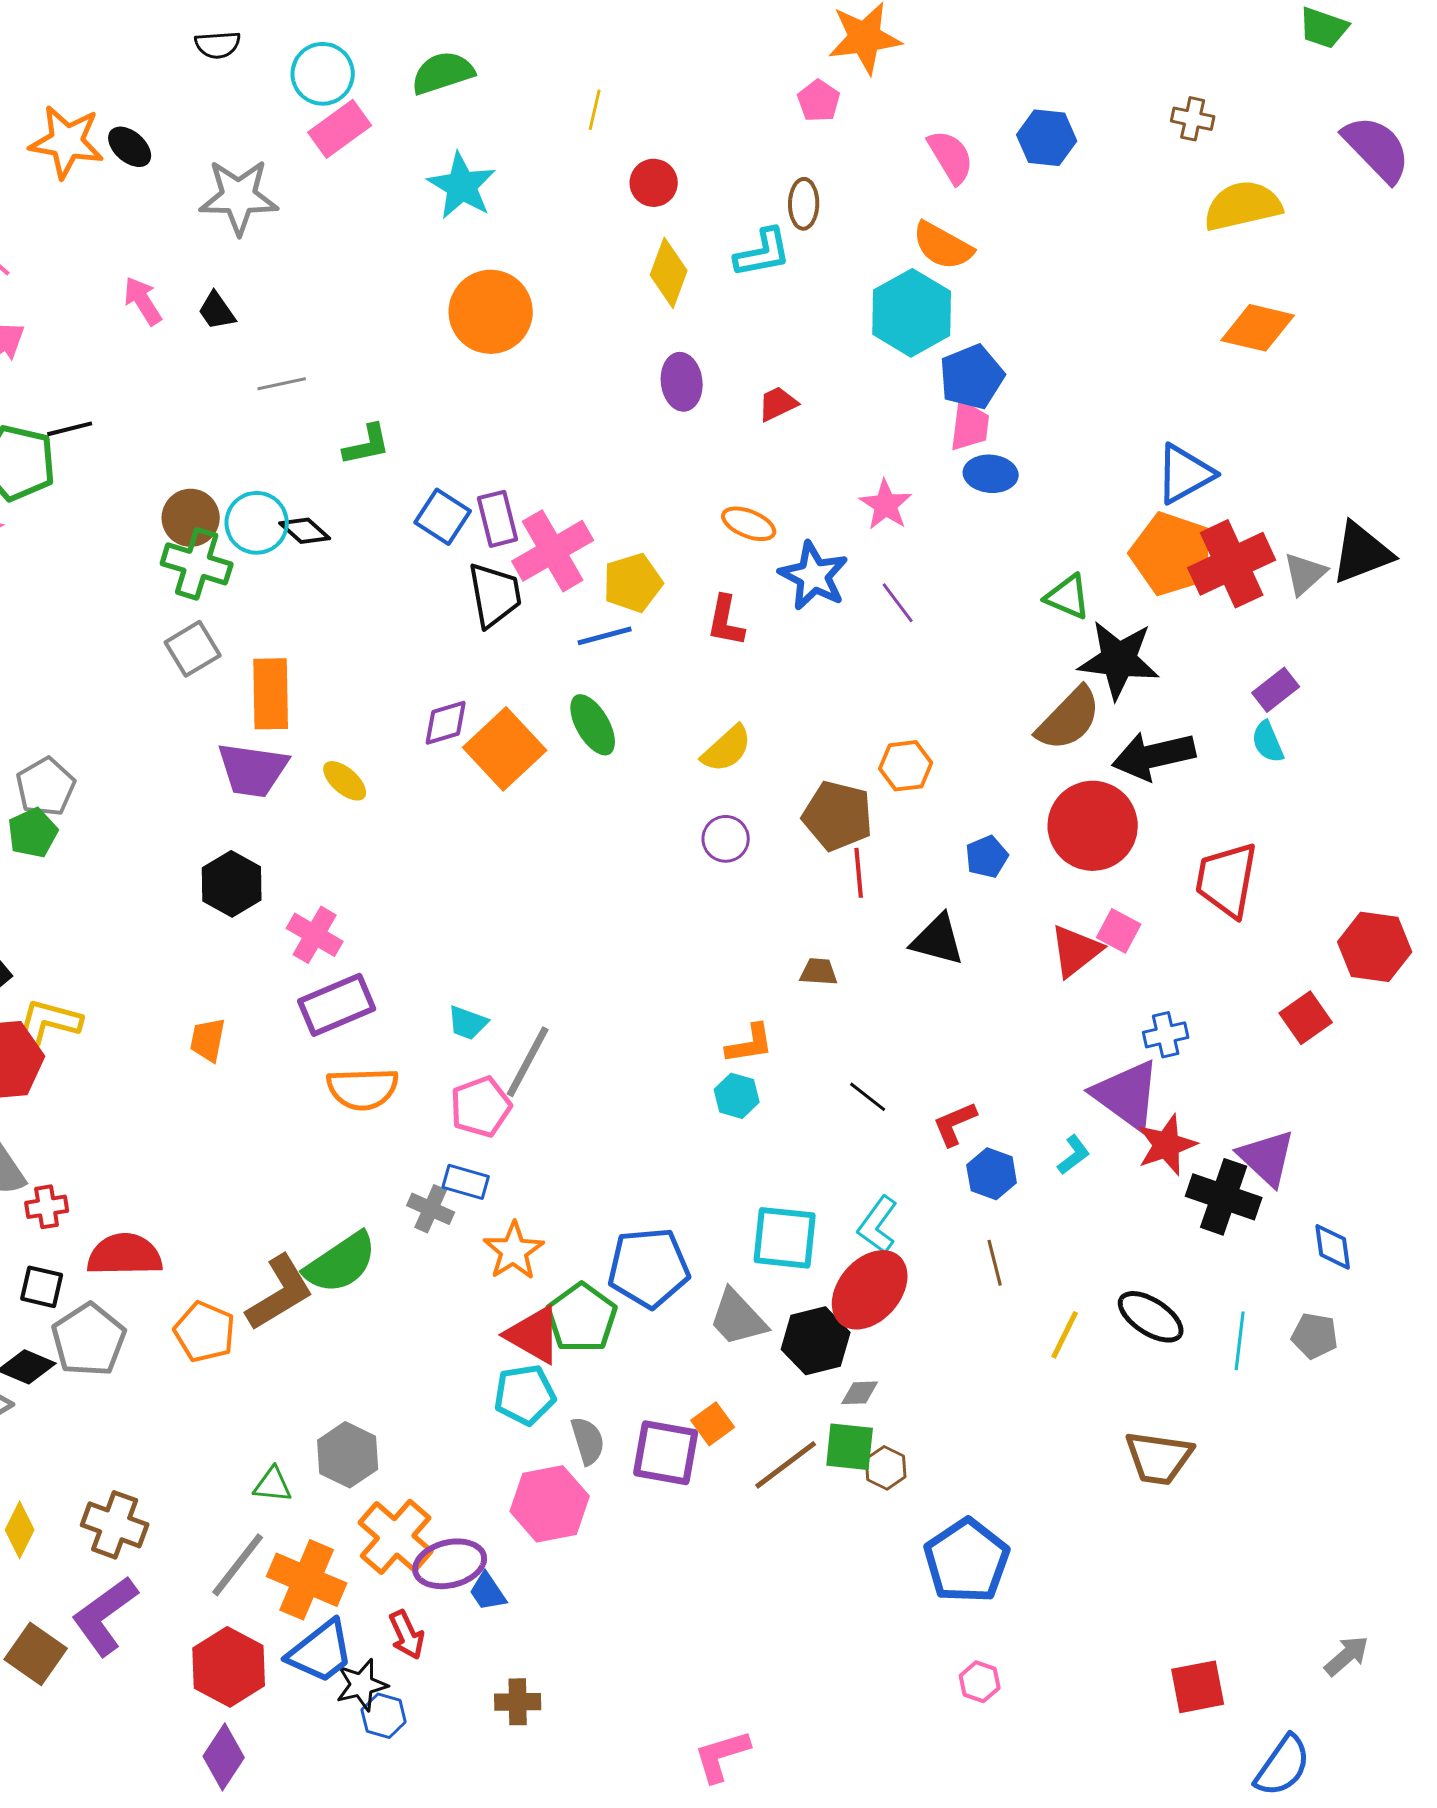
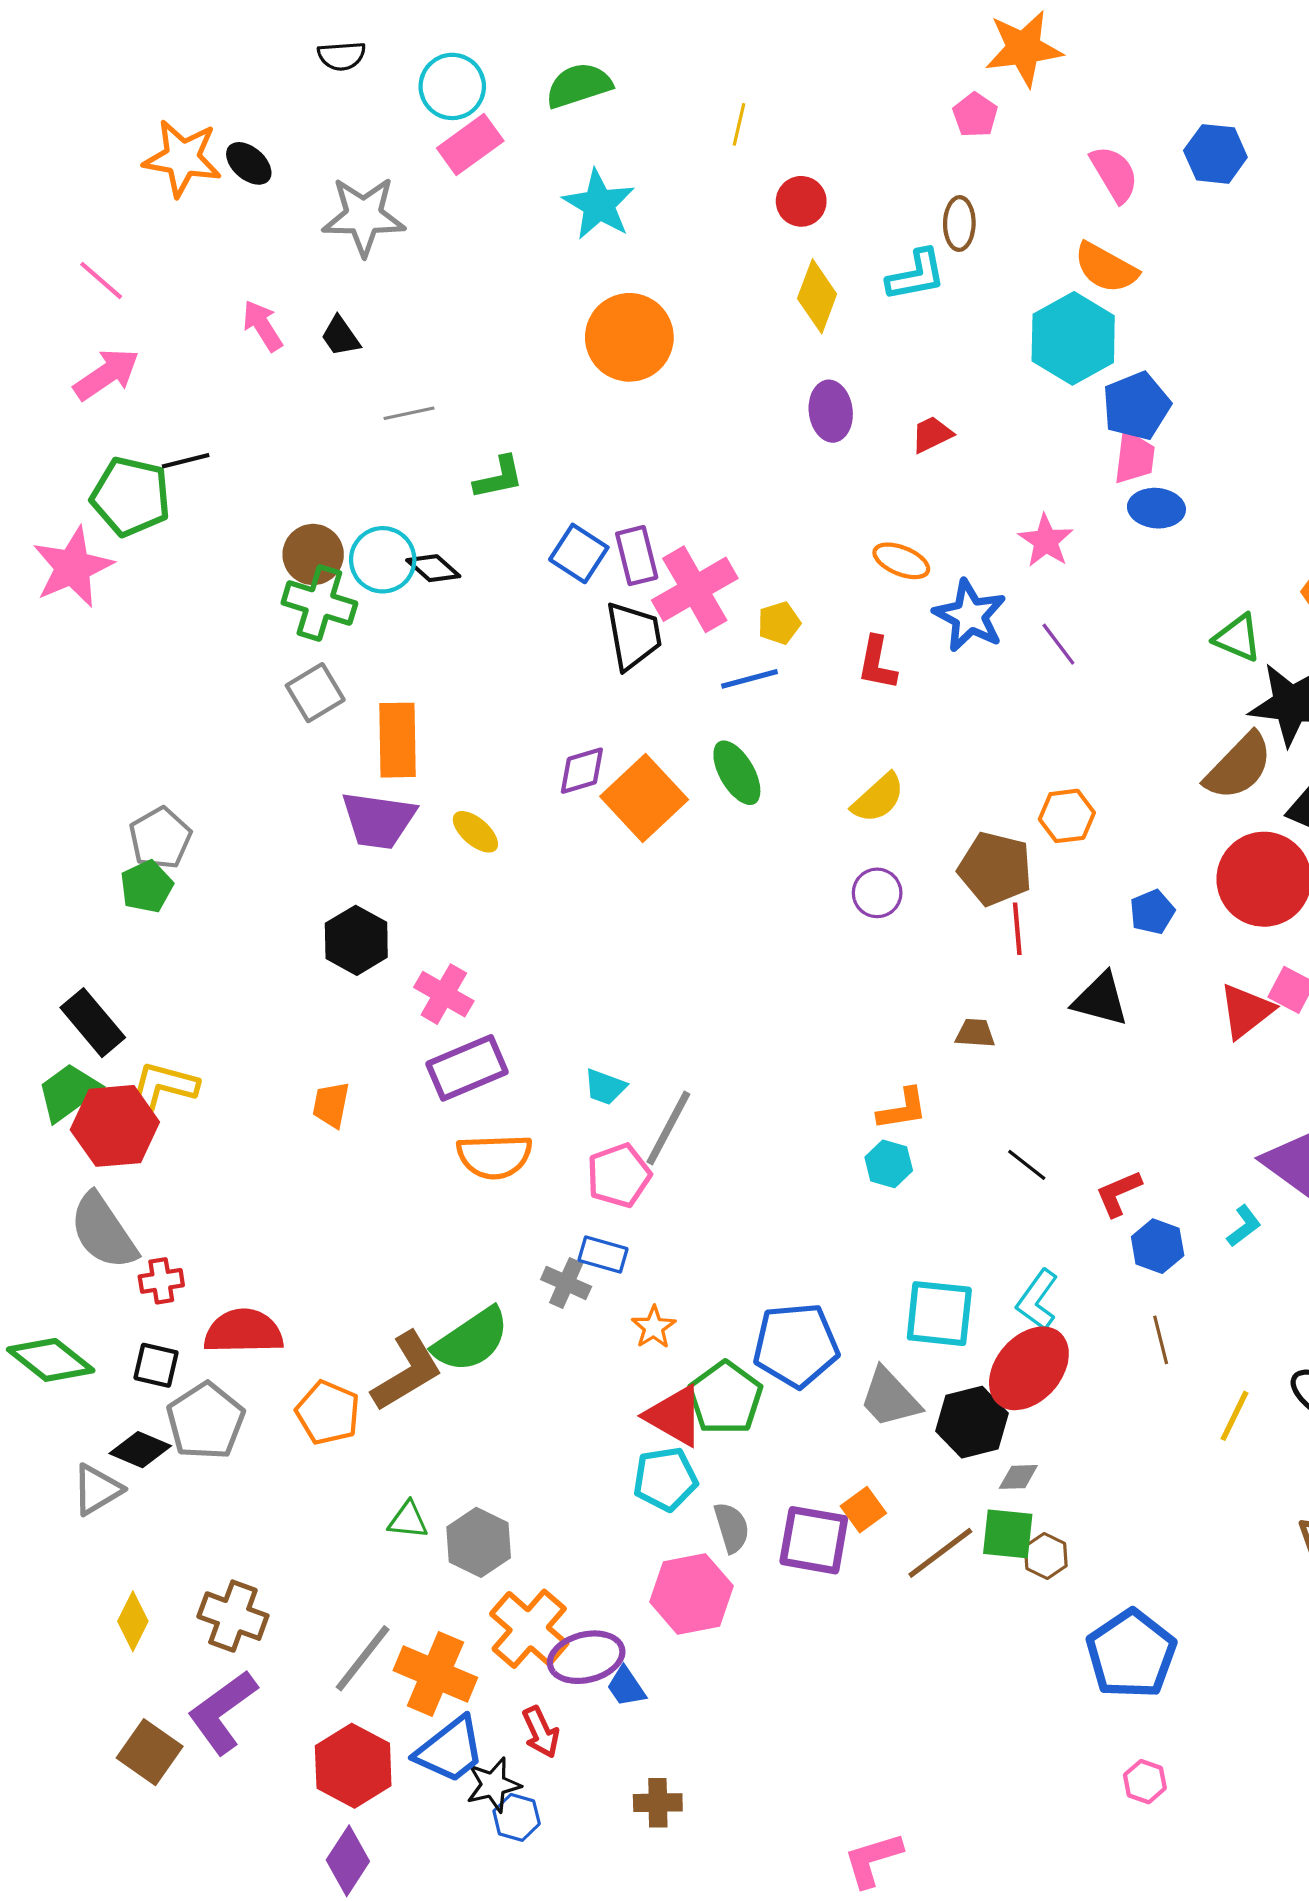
yellow pentagon: (633, 583) -> (779, 623), size x0.7
orange star: (514, 1251) -> (654, 1327), size x0.7
green triangle: (273, 1485) -> (408, 1520), moved

